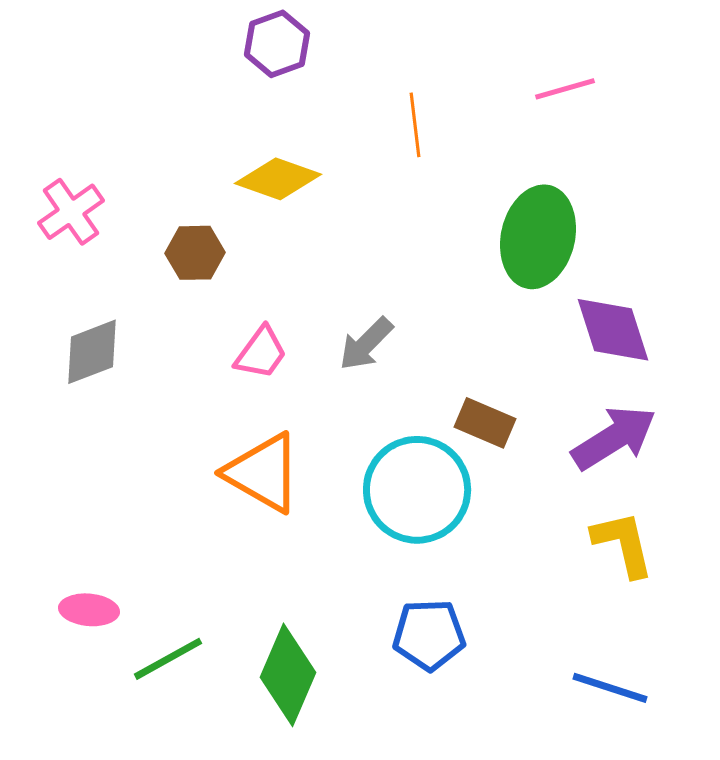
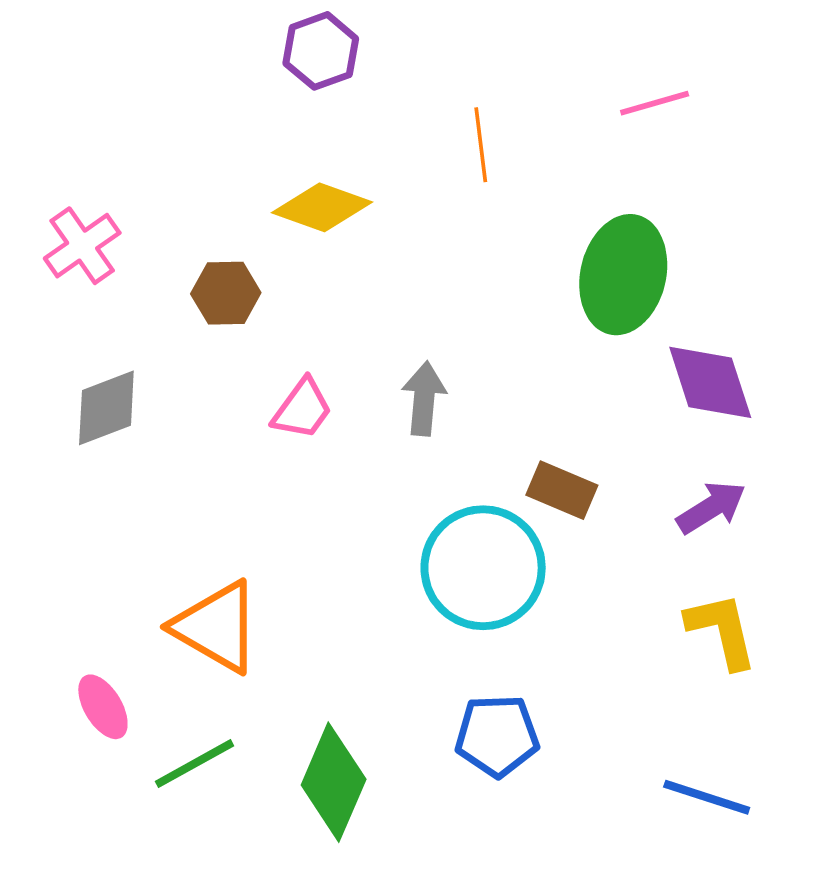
gray arrow: (366, 344) -> (424, 399), turned 140
purple arrow: (614, 438) -> (711, 508), size x0.7
orange triangle: (263, 473) -> (217, 627), moved
pink ellipse: (89, 610) -> (103, 707), turned 54

